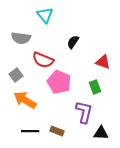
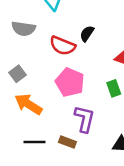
red semicircle: (43, 60) -> (63, 46), moved
purple L-shape: (84, 112) -> (84, 119), moved

